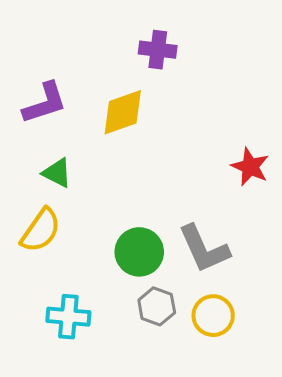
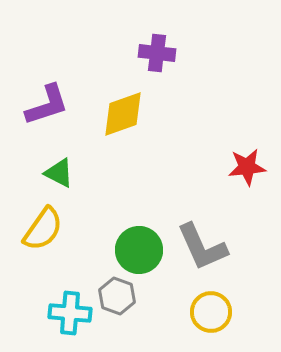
red star: (250, 167) -> (247, 167), turned -30
gray hexagon: (157, 306) -> (117, 296), moved

